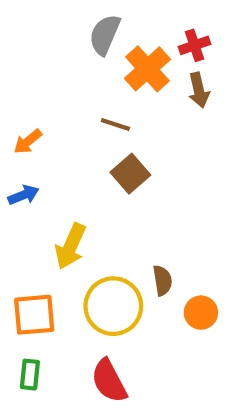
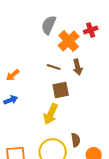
brown arrow: (199, 90) -> (78, 67), moved
brown square: (130, 174) -> (61, 90), turned 30
yellow arrow: (71, 246) -> (51, 114), moved

